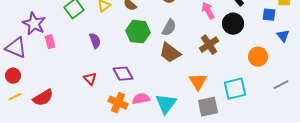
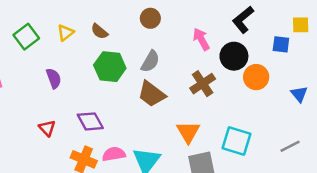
blue triangle: (283, 36) -> (299, 94), moved
orange circle: (258, 57) -> (256, 77), moved
gray line: (281, 85) -> (290, 146), moved
cyan square: (235, 89) -> (237, 141), turned 30

